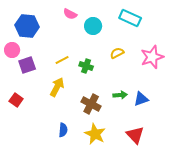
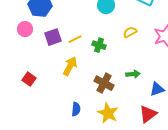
purple square: (27, 65) -> (53, 37), moved
blue triangle: (141, 99) -> (157, 89), moved
red triangle: (135, 135) -> (148, 114), turned 36

